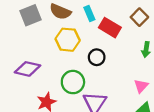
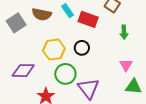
yellow hexagon: (68, 40) -> (54, 50), moved

